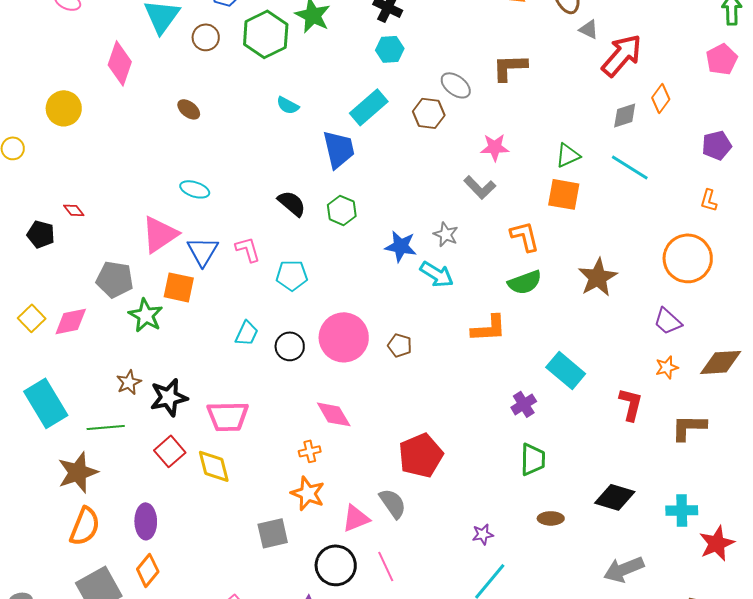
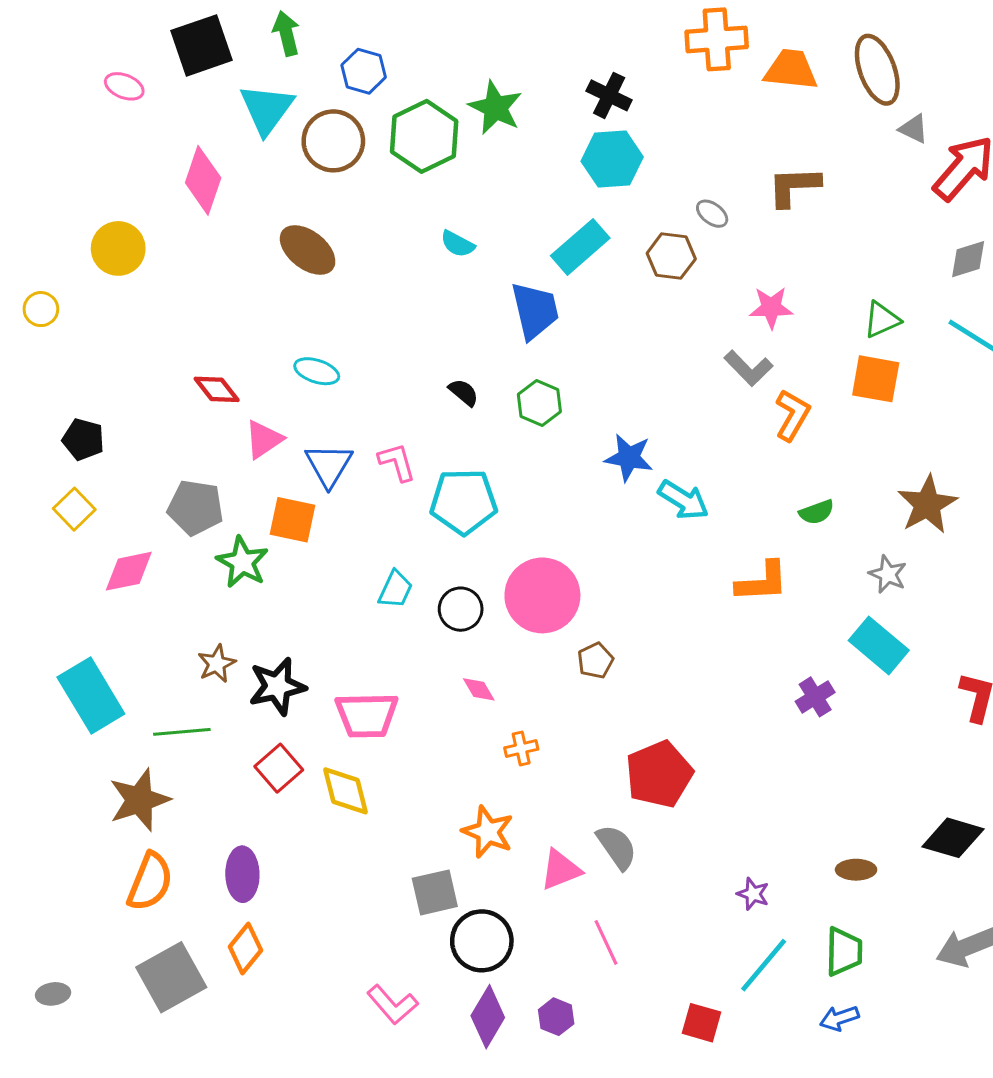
brown circle: (206, 37) -> (333, 141), size x1.5
cyan hexagon: (390, 49) -> (612, 159), size x1.4
gray ellipse: (456, 85) -> (712, 214), size x0.7
brown ellipse: (189, 109) -> (308, 250), size x1.6
black semicircle: (292, 203) -> (464, 392), size x0.7
red diamond: (74, 210) -> (217, 389), moved, size x1.4
pink triangle: (160, 234) -> (264, 439), size x0.7
gray star: (446, 234) -> (888, 574), moved
orange L-shape: (525, 236) -> (792, 415), moved, turned 44
cyan pentagon: (292, 275) -> (464, 502), size x1.4
green semicircle: (525, 282) -> (817, 512), size x0.7
yellow square: (32, 318) -> (74, 509), moved
brown pentagon: (400, 345) -> (595, 661), moved, turned 30
pink diamond: (334, 414) -> (479, 689), moved, size x0.6
orange cross: (310, 451) -> (521, 748), moved
green trapezoid: (533, 459) -> (844, 951), moved
purple star: (483, 534) -> (753, 894), turned 30
black circle: (336, 565) -> (482, 941), moved

